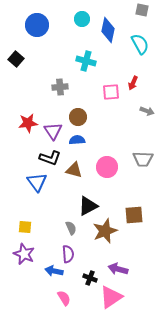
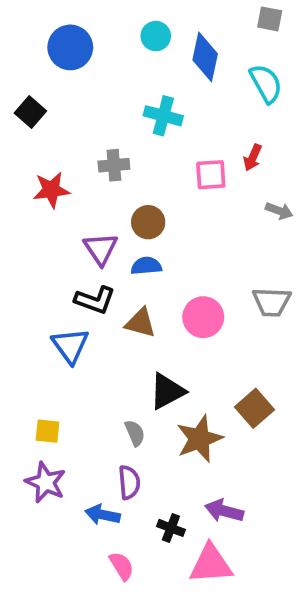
red star: (28, 123) -> (51, 190), moved
brown square: (134, 215) -> (255, 408), turned -36
pink triangle: (111, 297) -> (211, 564), turned 30

